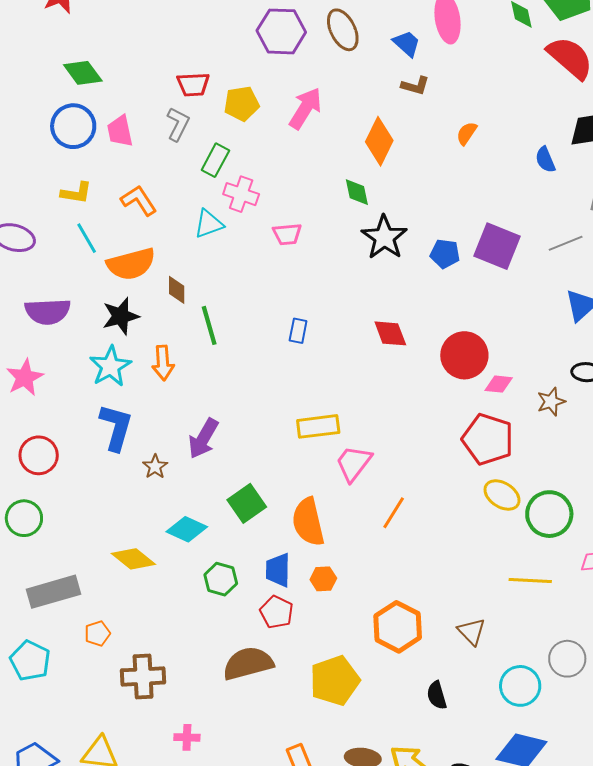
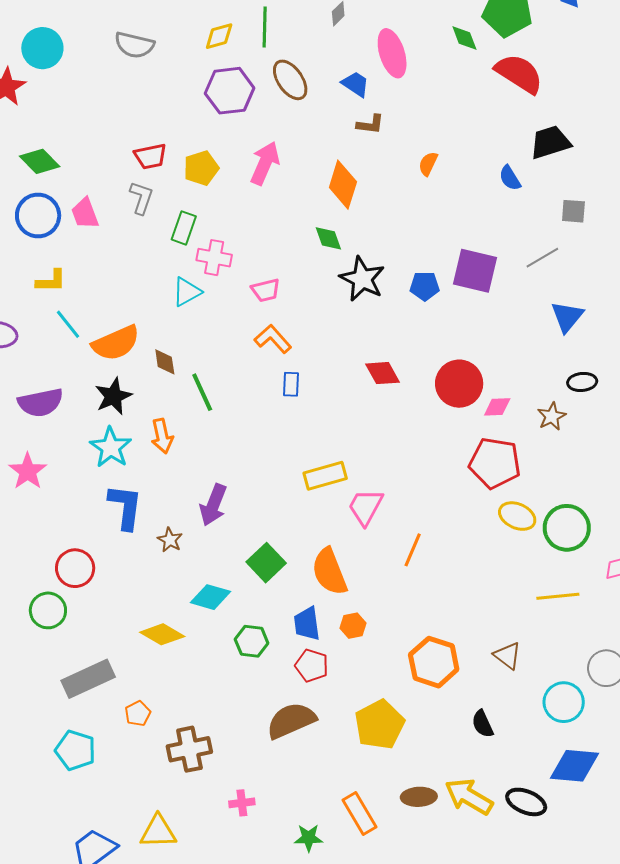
orange L-shape: (139, 200) -> (273, 339), moved
red circle: (39, 455) -> (75, 568), moved

